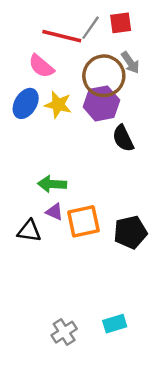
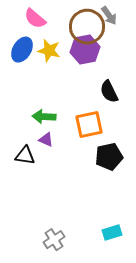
black semicircle: (123, 138) -> (109, 92), moved
orange square: (83, 221) -> (89, 125), moved
cyan rectangle: (115, 324) -> (112, 233), moved

